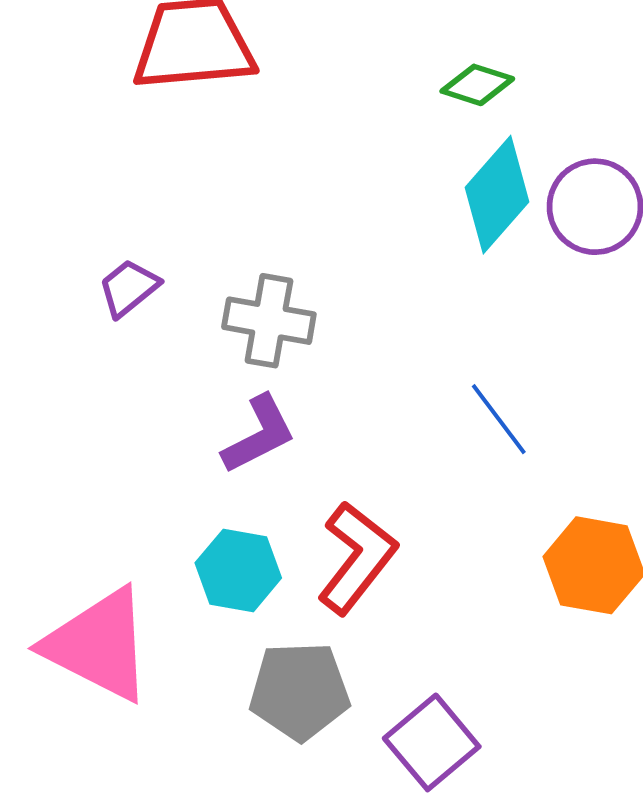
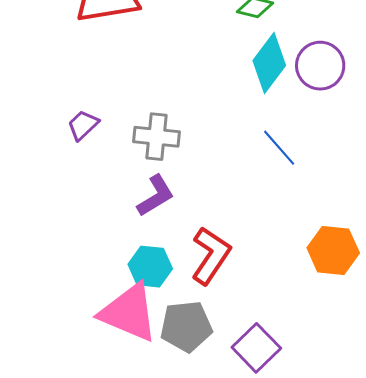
blue line: (499, 419) -> (279, 148), moved
pink triangle: (98, 645) -> (129, 313), moved

